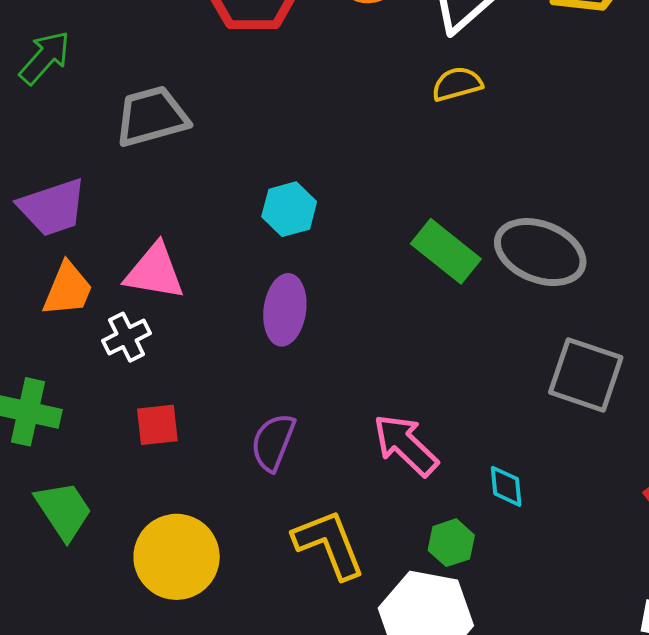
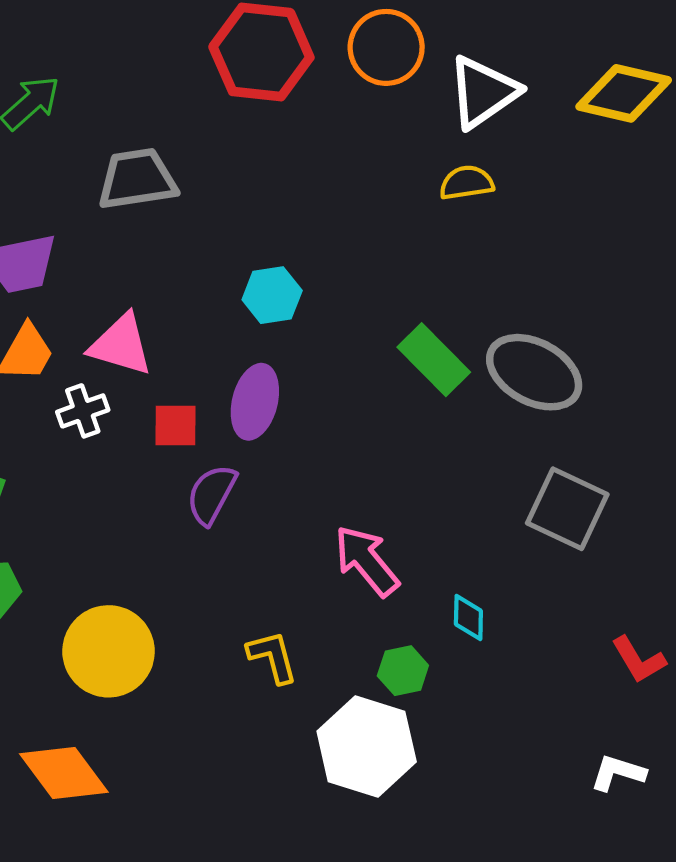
red square: (157, 425) -> (176, 425), moved
purple semicircle: (273, 442) -> (211, 494), moved
yellow L-shape: (329, 544) -> (273, 657), size x0.7

